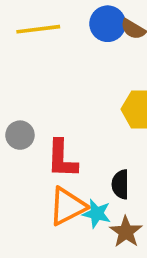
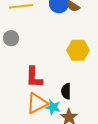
gray circle: (20, 135) -> (11, 38), moved

